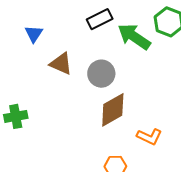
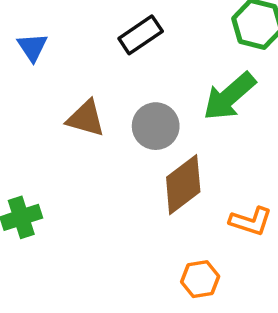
blue triangle: (34, 34) -> (32, 47), moved
green arrow: (134, 37) -> (229, 96), moved, turned -68

